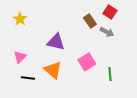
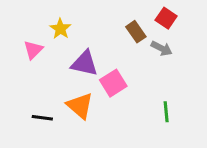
yellow star: (20, 19) -> (60, 29), moved
pink triangle: (20, 57) -> (33, 50), moved
pink square: (87, 62) -> (113, 83), moved

